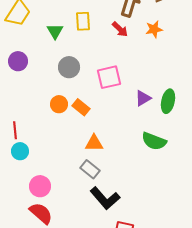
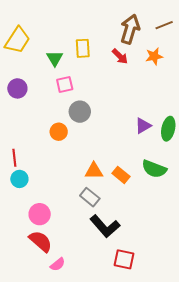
gray circle: (69, 67) -> (80, 112), moved
pink square: (109, 77) -> (65, 84), moved, size x0.7
orange rectangle: (81, 107) -> (121, 175), moved

